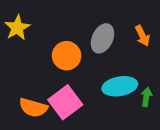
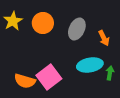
orange arrow: (142, 36) -> (104, 38), moved
orange circle: (67, 56) -> (43, 23), moved

